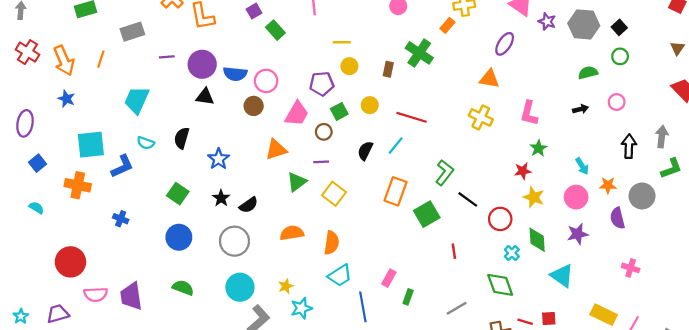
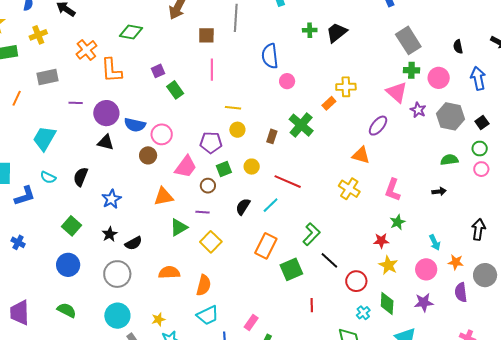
pink circle: (617, 102) -> (481, 169), moved

